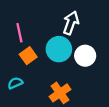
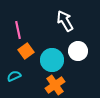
white arrow: (71, 23) -> (65, 21), turned -50
cyan circle: (59, 49) -> (52, 60), moved

